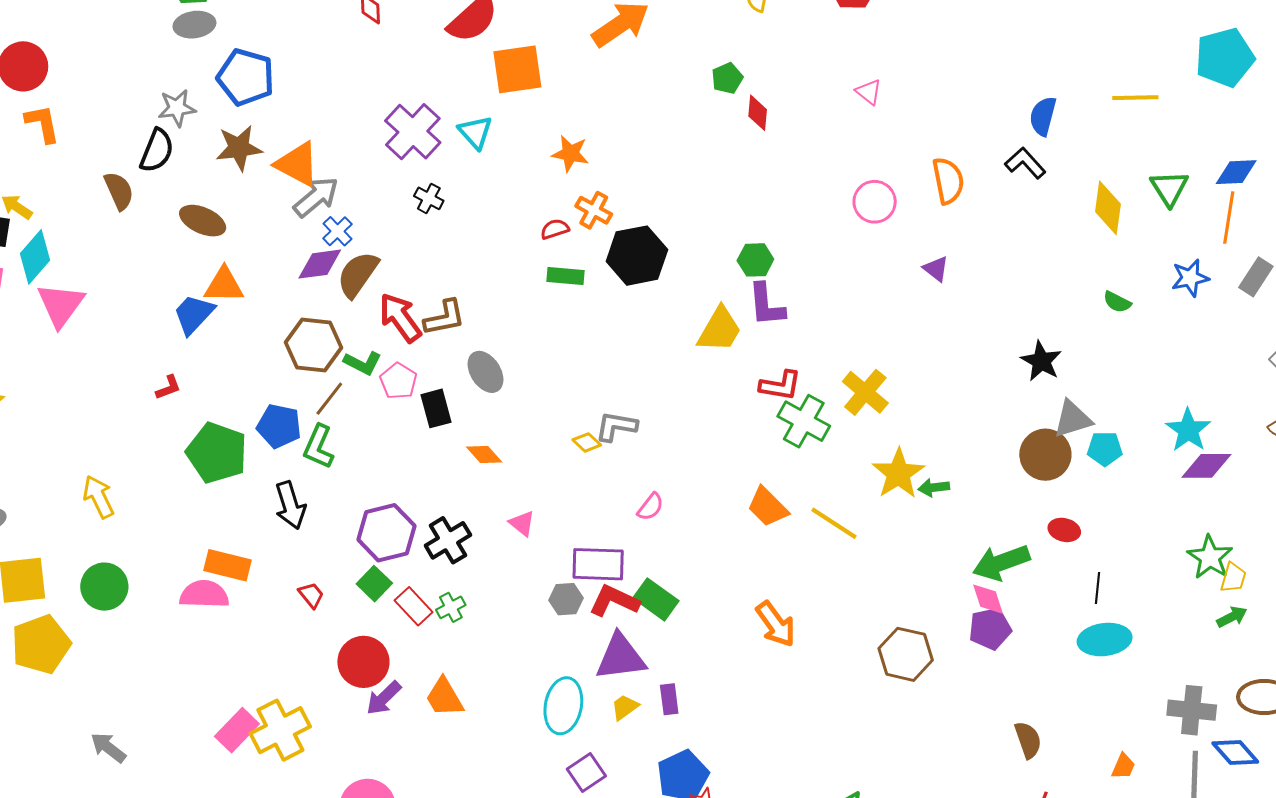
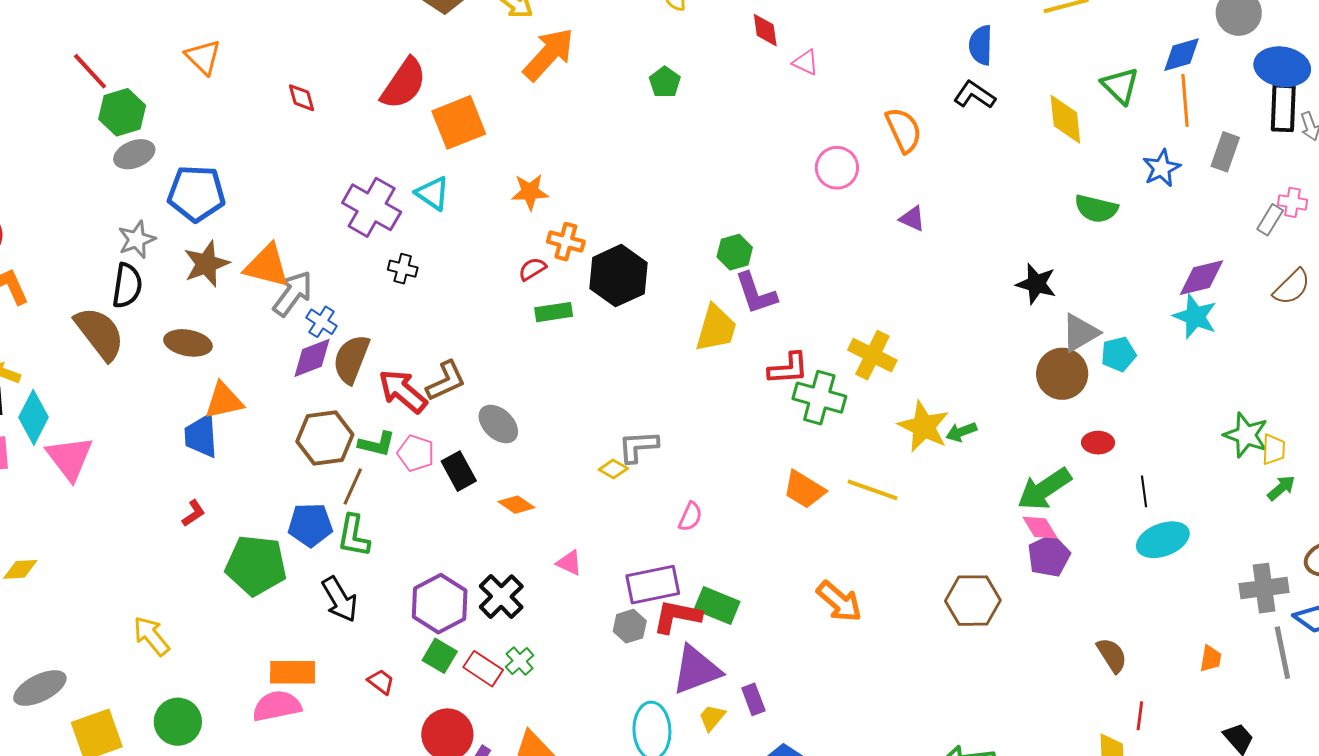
red diamond: (758, 113) -> (765, 30), moved
brown semicircle: (119, 191) -> (100, 333), size x1.5
green semicircle: (1117, 302) -> (1096, 209), size x1.5
blue trapezoid: (194, 314) -> (201, 436), turned -33
purple diamond: (1206, 466) -> (1201, 278), moved

